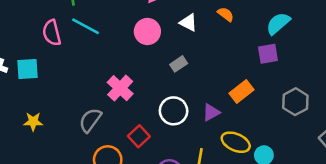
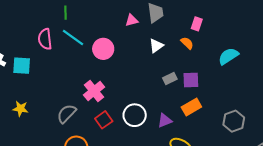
white triangle: (188, 23) -> (156, 46), turned 49
pink circle: (147, 31) -> (103, 49), moved
purple square: (268, 54) -> (191, 80), moved
gray rectangle: (179, 64) -> (170, 78), moved
red square: (139, 136) -> (104, 120), moved

